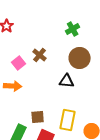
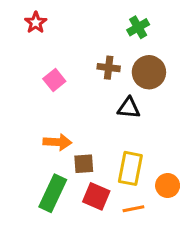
brown cross: (40, 55) -> (109, 68), moved, turned -32
orange arrow: (13, 86) -> (57, 142), moved

